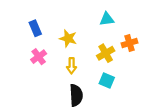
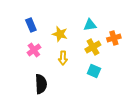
cyan triangle: (107, 19) -> (90, 25), moved
black semicircle: (76, 95) -> (41, 84), moved

